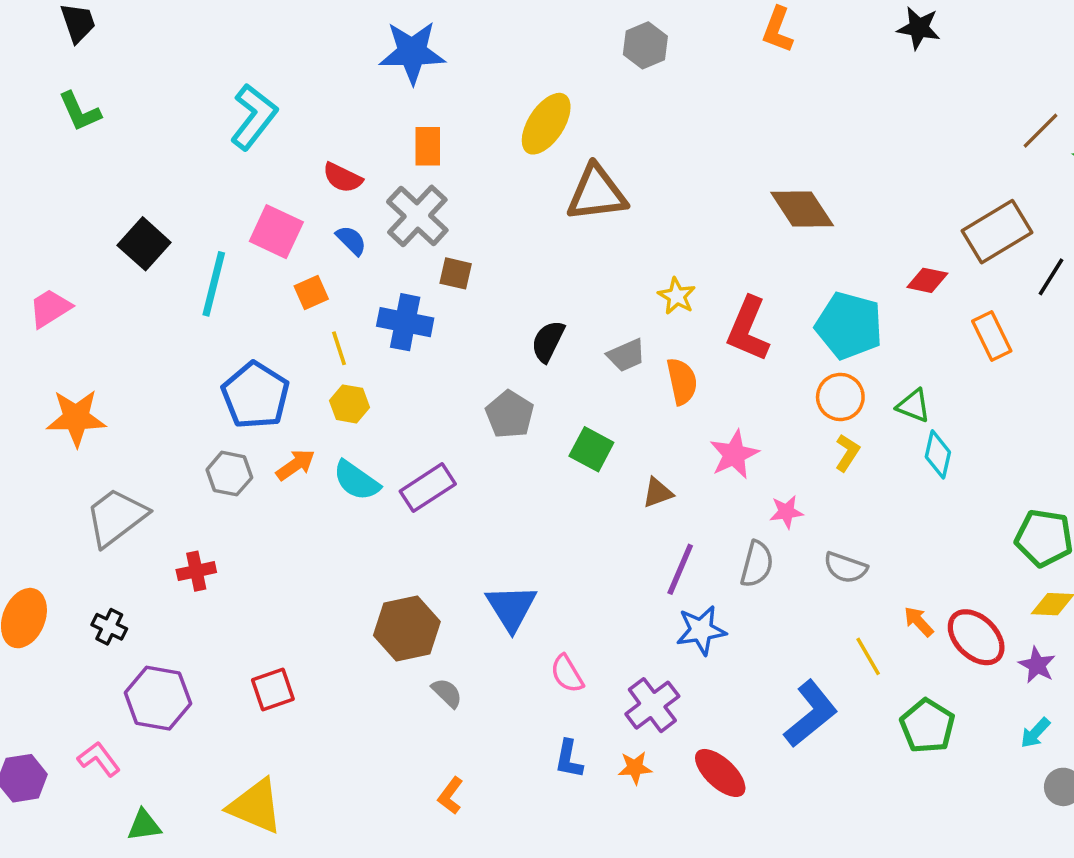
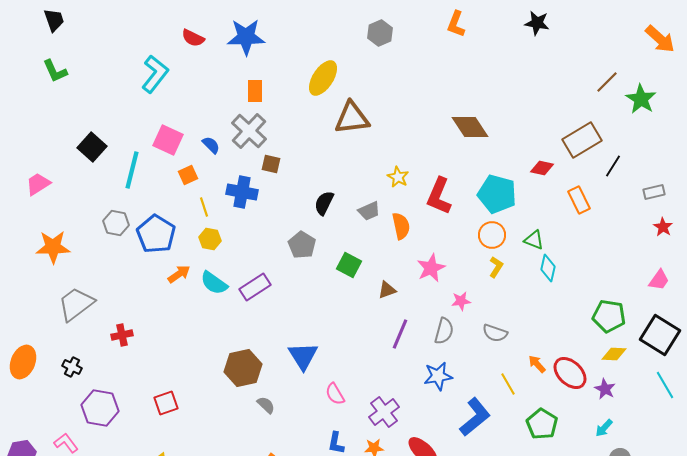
red semicircle: (342, 178) -> (193, 38), moved
gray hexagon: (229, 474) -> (116, 223), moved
blue star: (701, 630) -> (438, 376), moved

